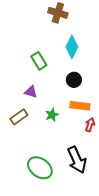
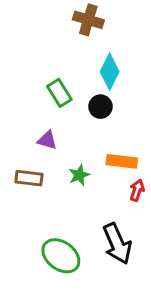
black circle: (74, 80) -> (100, 107), moved
brown rectangle: (19, 117) -> (29, 178), turned 42

